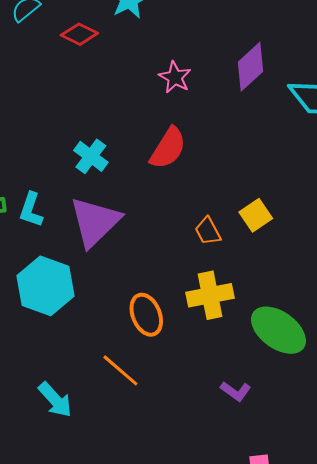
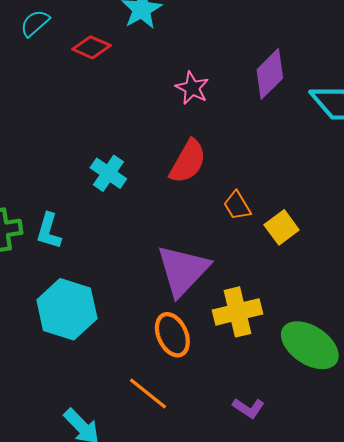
purple triangle: (95, 222) -> (183, 270), moved
orange trapezoid: (208, 231) -> (237, 206), moved
purple L-shape: (236, 391) -> (248, 408), moved

